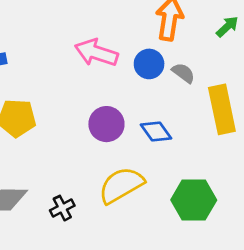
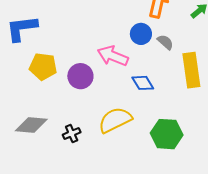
pink arrow: (96, 53) -> (113, 56), moved
purple circle: (106, 124) -> (80, 76), moved

